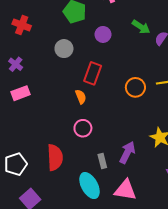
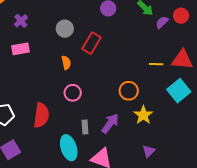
gray circle: (64, 49) -> (65, 29), moved
orange circle: (135, 87) -> (129, 91), moved
orange semicircle: (81, 97) -> (66, 63), moved

